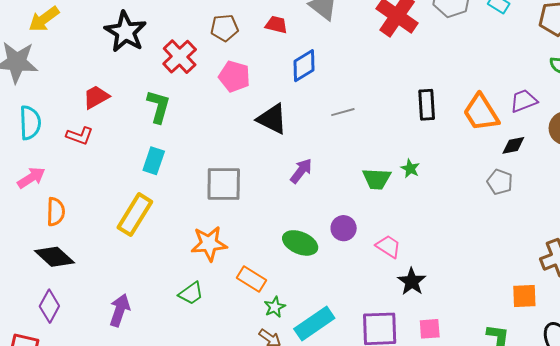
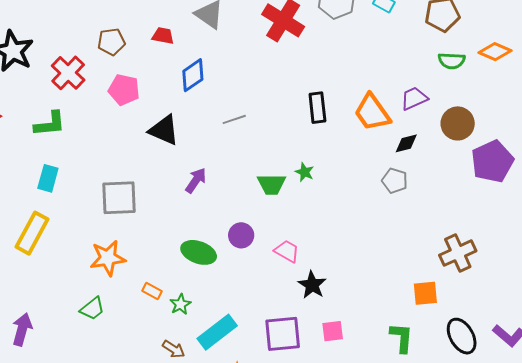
green L-shape: (159, 107) -> (50, 124), turned 72
orange rectangle: (252, 279) -> (152, 291), size x0.7
green star: (275, 307) -> (180, 304), moved

